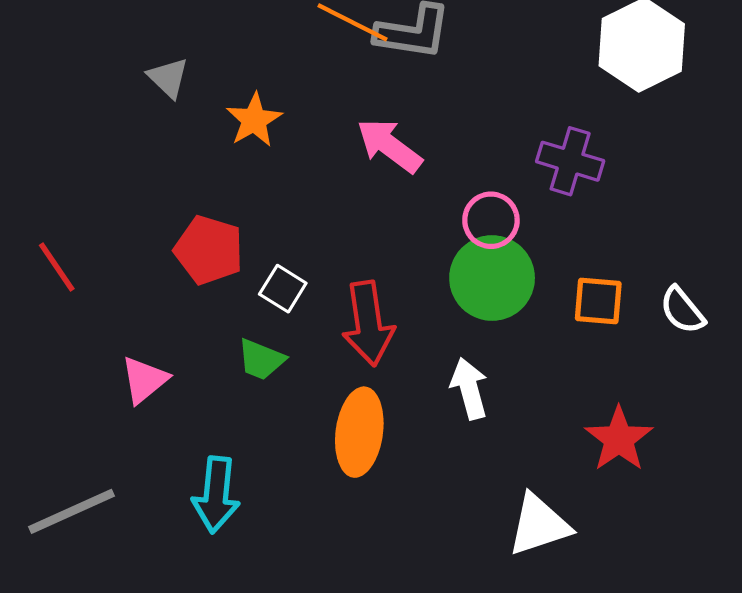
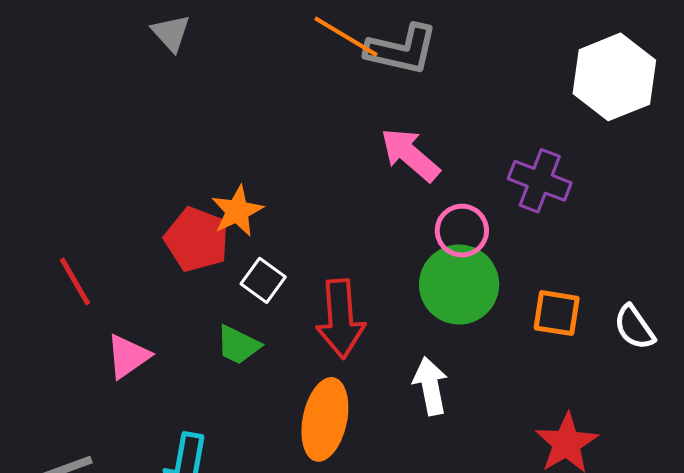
gray triangle: (168, 78) -> (171, 33), moved
orange star: (254, 120) -> (237, 211), moved
pink arrow: (389, 146) -> (410, 155), moved
red line: (57, 267) -> (75, 281), moved

